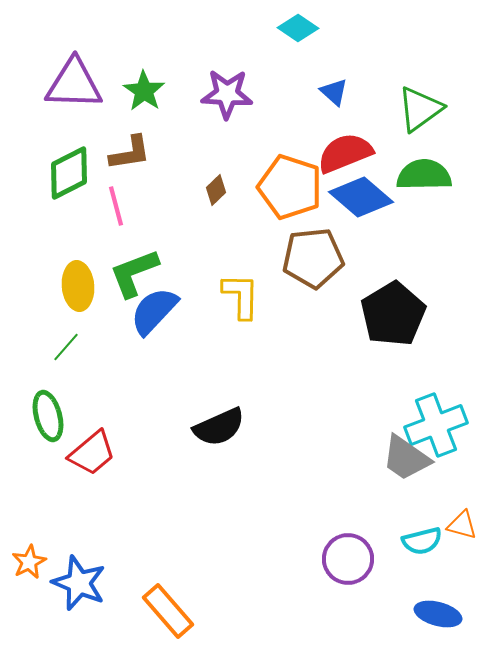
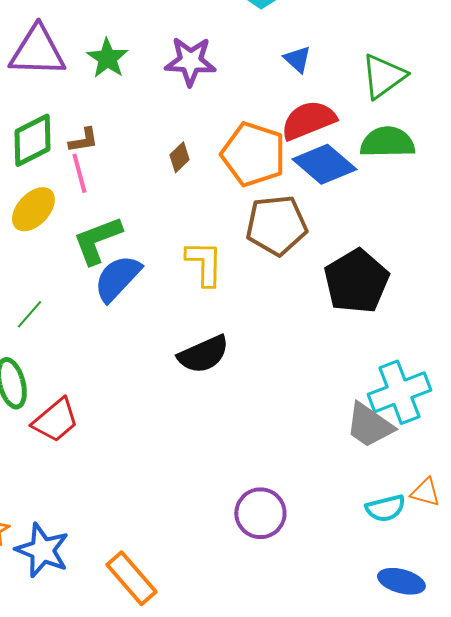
brown L-shape: (130, 153) -> (83, 140), moved, size x0.7
yellow ellipse: (78, 286) -> (33, 209), moved, turned 48
black semicircle: (219, 427) -> (203, 354), moved
purple circle: (348, 559) -> (260, 513), moved

